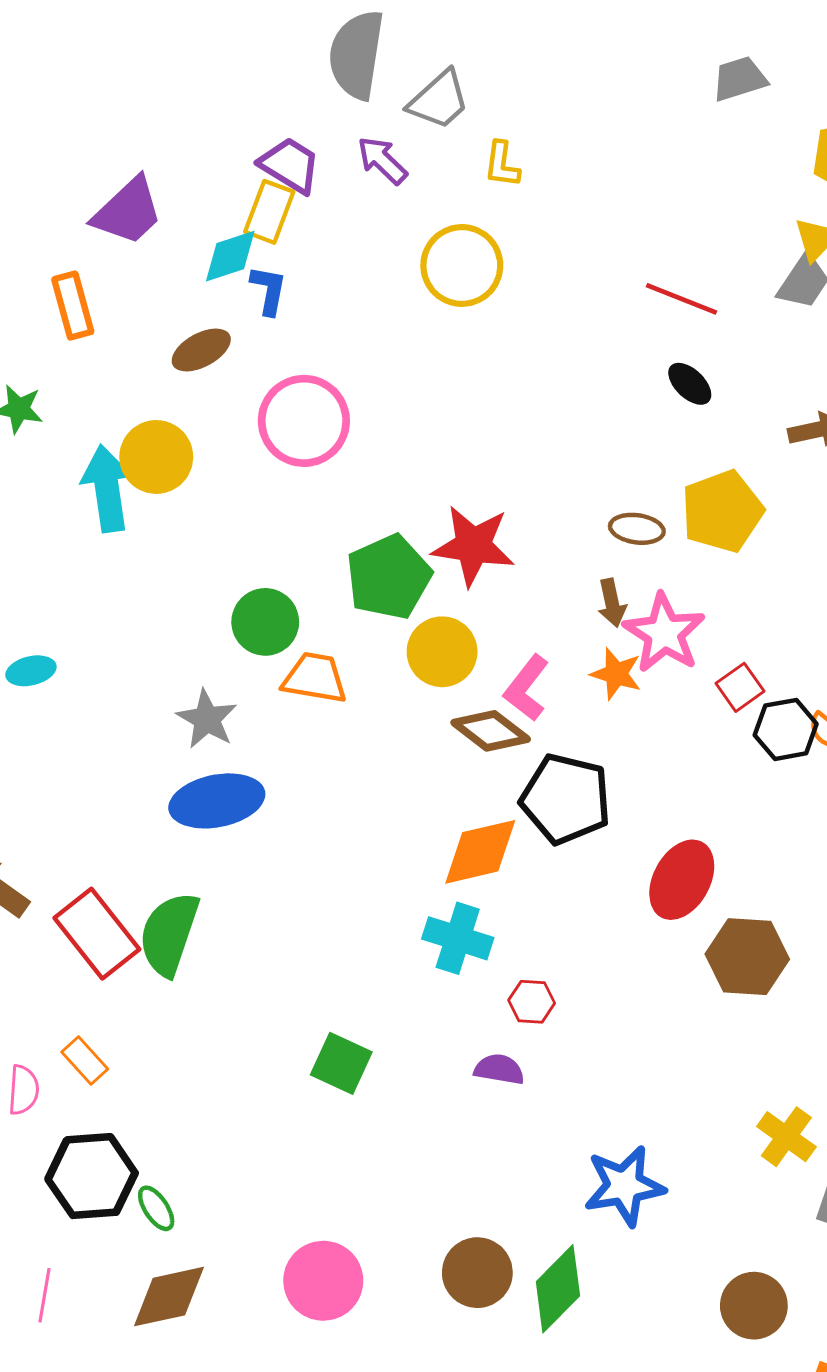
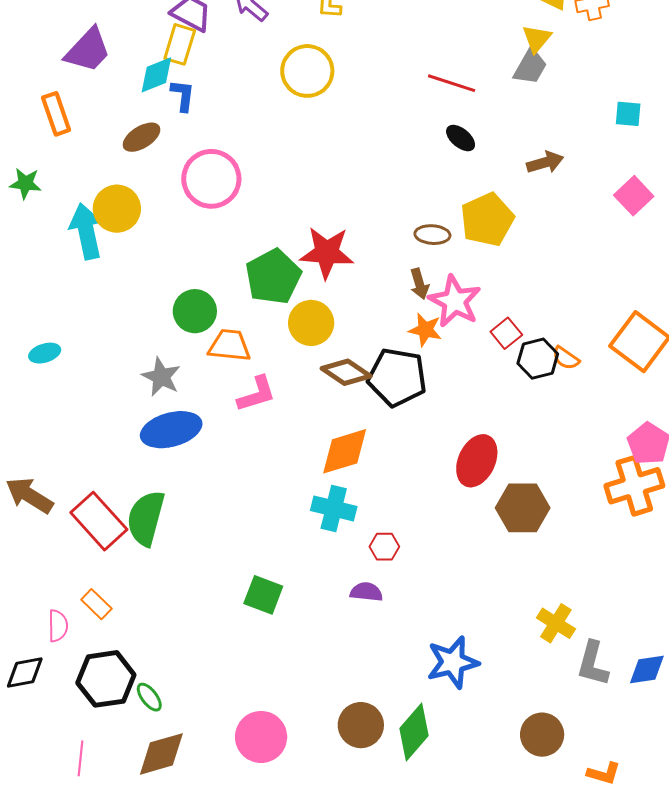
pink L-shape: (526, 688) -> (256, 394), moved, turned -141
black pentagon: (566, 799) -> (397, 377), moved

